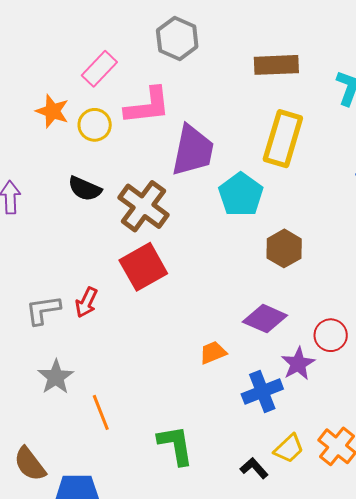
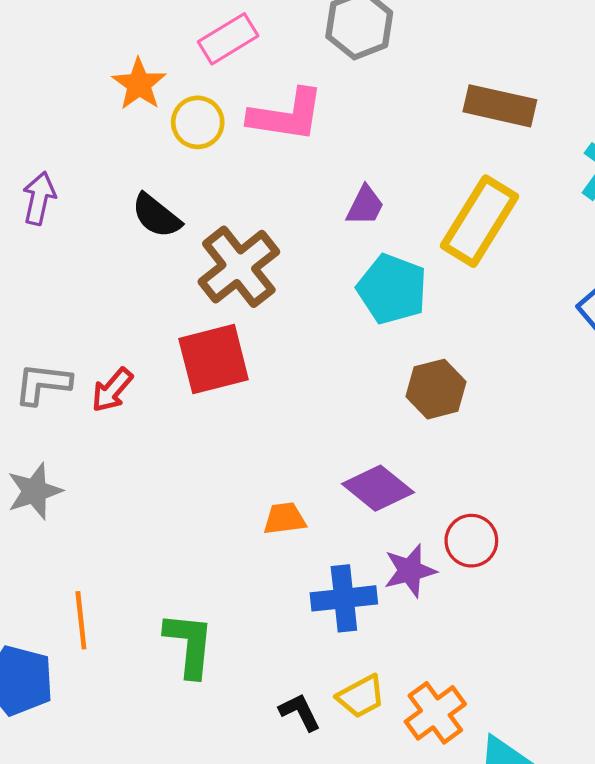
purple trapezoid: (193, 150) -> (365, 206), moved, size x0.5
cyan pentagon: (241, 195) -> (392, 289), turned -30
orange line: (101, 412) -> (81, 620), moved

